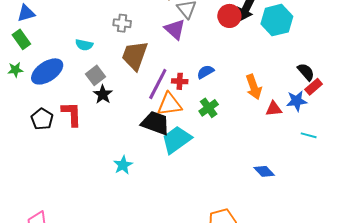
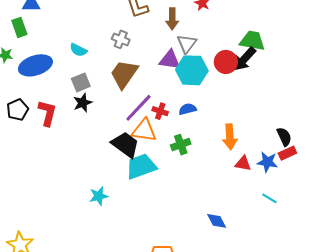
cyan hexagon: (277, 20) -> (192, 70), moved
purple triangle: (175, 29) -> (170, 60), turned -50
cyan star: (123, 165) -> (99, 196), moved

